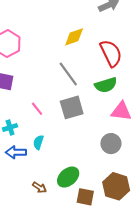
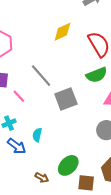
gray line: (68, 74) -> (41, 76), moved
pink line: (37, 109) -> (19, 96), moved
blue arrow: (16, 152) -> (17, 146), turned -138

